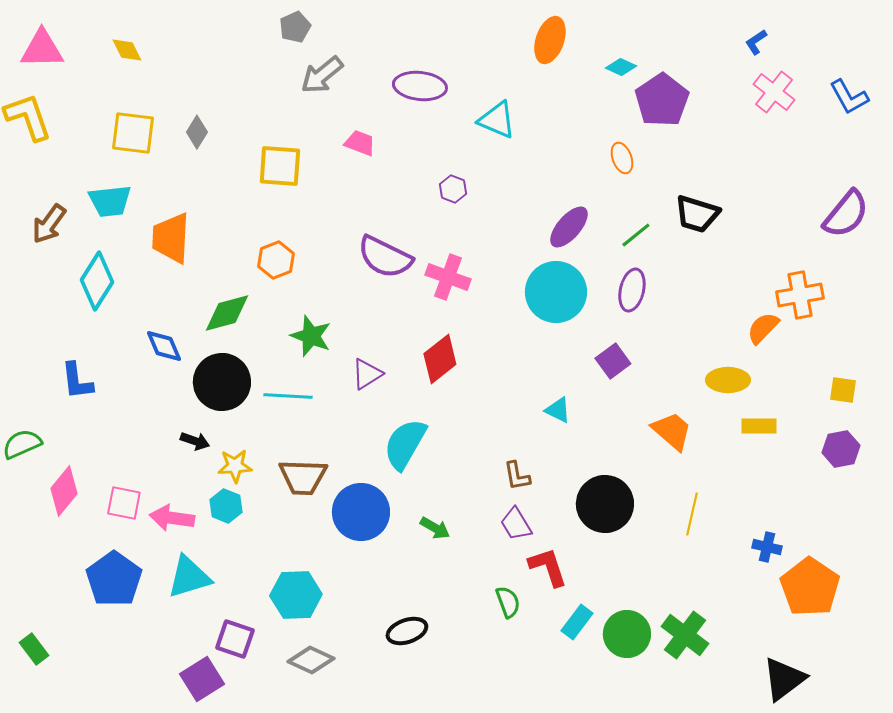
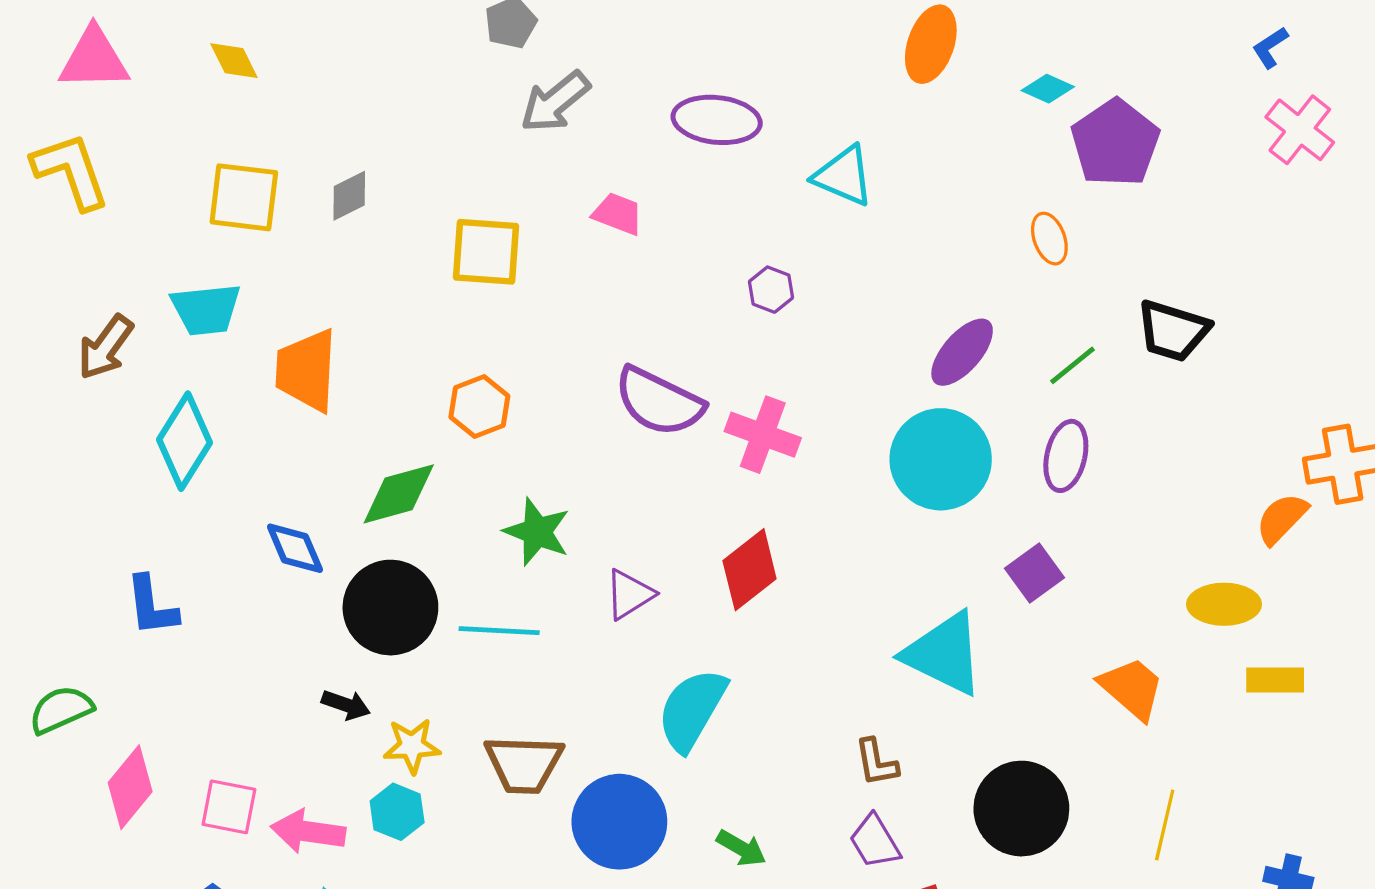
gray diamond: (197, 132) -> (349, 196), turned 32
cyan triangle: (558, 410) -> (944, 654), size x2.0

